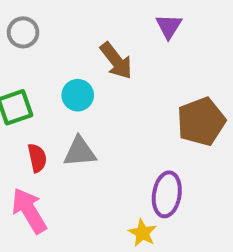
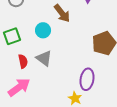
gray triangle: (80, 152) -> (44, 58), turned 42
pink arrow: (29, 211) -> (19, 87), turned 85

